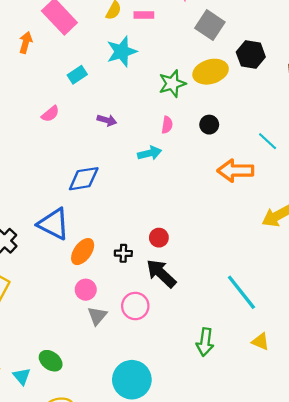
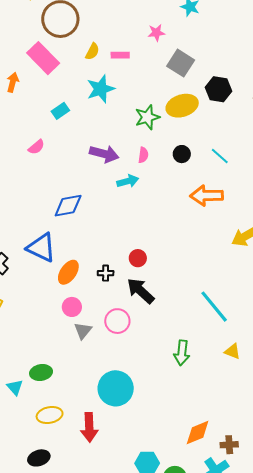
purple arrow: (107, 120) -> (104, 154), moved, size x1.6
cyan line: (268, 141) -> (220, 156), moved
green ellipse: (51, 361) -> (41, 373), turned -45

